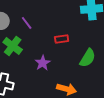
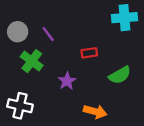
green semicircle: (88, 58) -> (120, 75), turned 30

